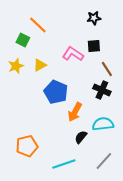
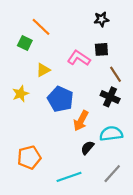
yellow star: (16, 66) -> (20, 94), moved

